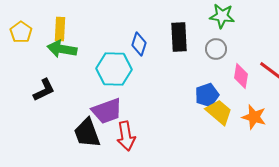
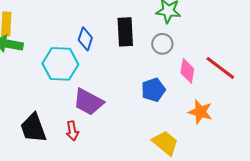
purple trapezoid: (107, 111) -> (88, 102), moved, turned 48
yellow trapezoid: (219, 112) -> (165, 143), moved
red arrow: (126, 136) -> (72, 131), size x0.7

